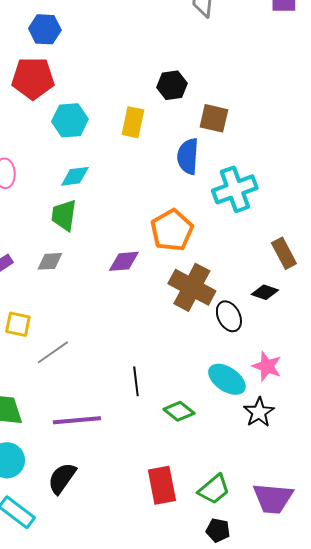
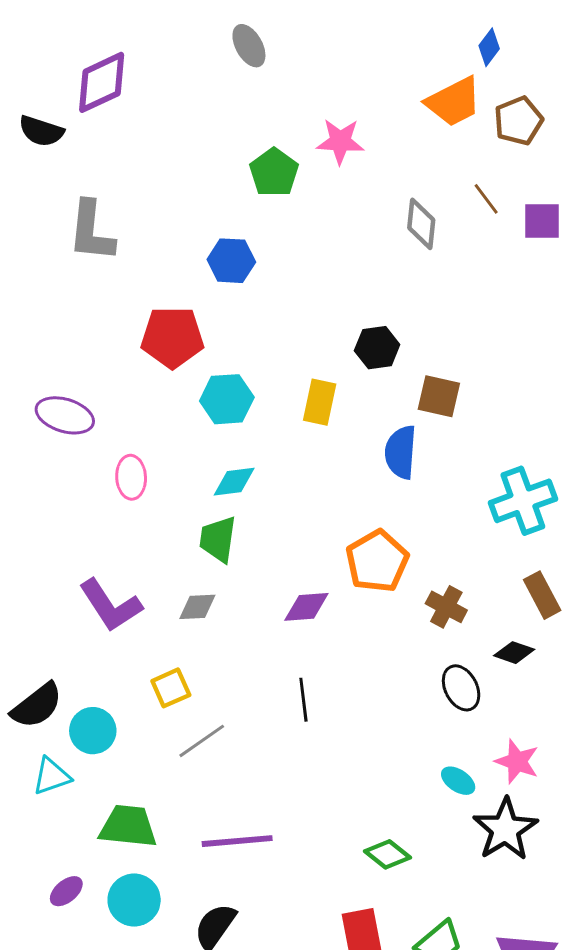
blue hexagon: (45, 29) -> (231, 261), moved
cyan cross: (235, 189) -> (523, 501), moved
brown cross: (192, 287) -> (446, 607), moved, size x0.6
yellow square: (18, 324) -> (171, 688), moved, turned -36
cyan ellipse: (227, 379) -> (458, 781), size x0.6
black line: (136, 381) -> (303, 700), moved
green diamond: (179, 411) -> (387, 854), moved
black star: (259, 412) -> (505, 829), size x1.4

